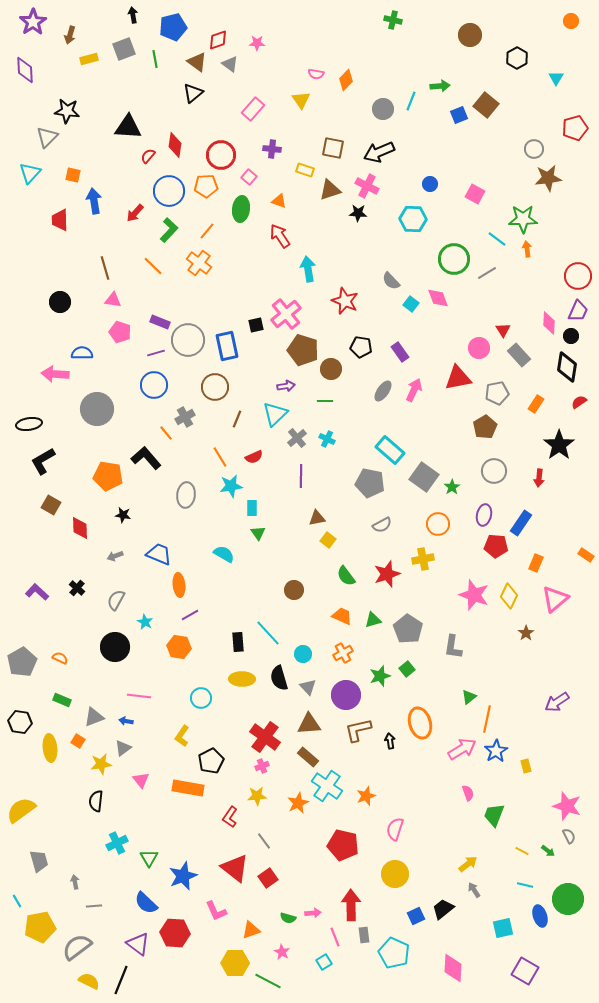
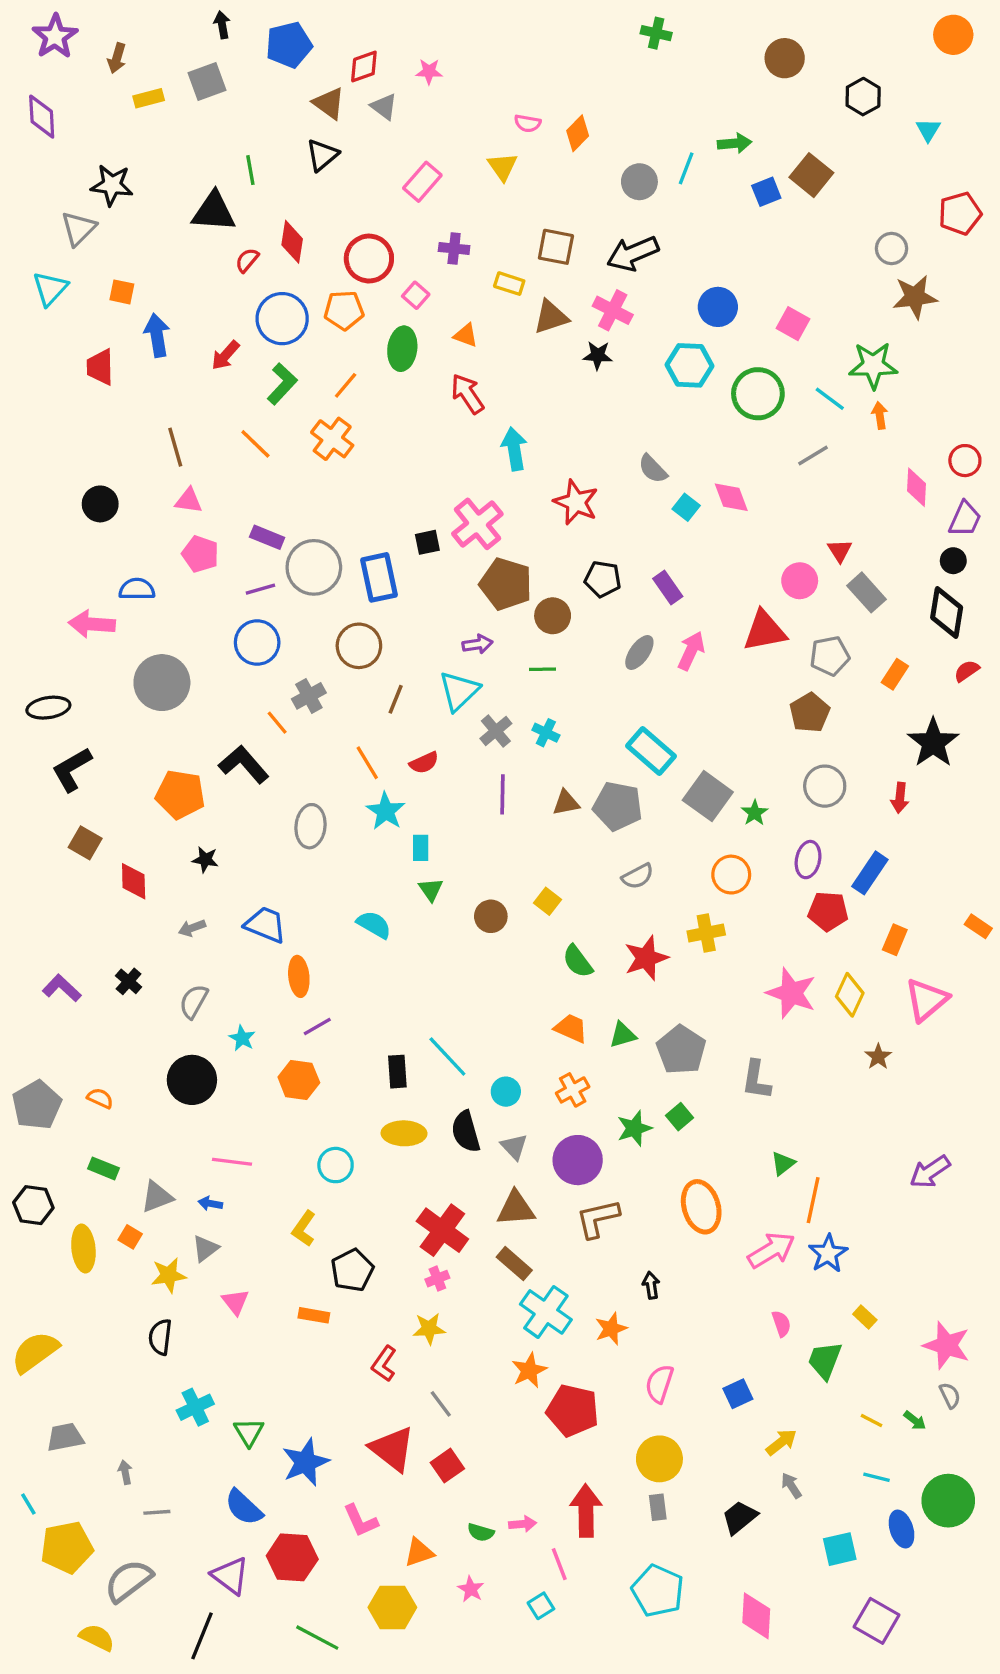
orange circle: (571, 21) -> (953, 35), size x1.5
green line: (155, 59) -> (250, 170), moved
blue circle: (430, 184) -> (718, 307), size x1.5
green circle: (454, 259) -> (758, 394), moved
red circle: (578, 276) -> (965, 461), size x0.7
pink diamond: (549, 323) -> (917, 487), moved
cyan star: (231, 486) -> (386, 811), turned -30
brown triangle: (317, 518) -> (566, 803), moved
brown circle: (294, 590) -> (491, 916), moved
black arrow: (390, 741) -> (651, 1285), moved
yellow rectangle: (526, 766) -> (865, 1317), moved, turned -32
orange rectangle: (188, 788) -> (314, 1315), size x0.6
orange star: (298, 803) -> (529, 1370), moved
gray trapezoid: (39, 861) -> (65, 1437), turned -85
blue square: (416, 916) -> (738, 1394), moved
gray rectangle: (364, 935) -> (658, 1507), moved
yellow semicircle: (89, 981) -> (97, 1638), moved
green line: (268, 981) -> (317, 1638), moved

